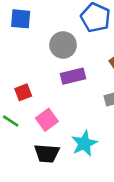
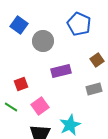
blue square: (21, 19) -> (19, 25), turned 30
gray circle: (63, 45) -> (43, 41), moved

